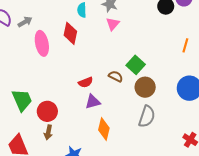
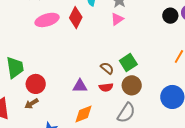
pink ellipse: (42, 43) -> (47, 20), turned 70
red semicircle: (86, 82) -> (106, 87), moved
orange diamond: (104, 129) -> (83, 114), turned 40
brown arrow: (48, 132) -> (31, 104), turned 32

